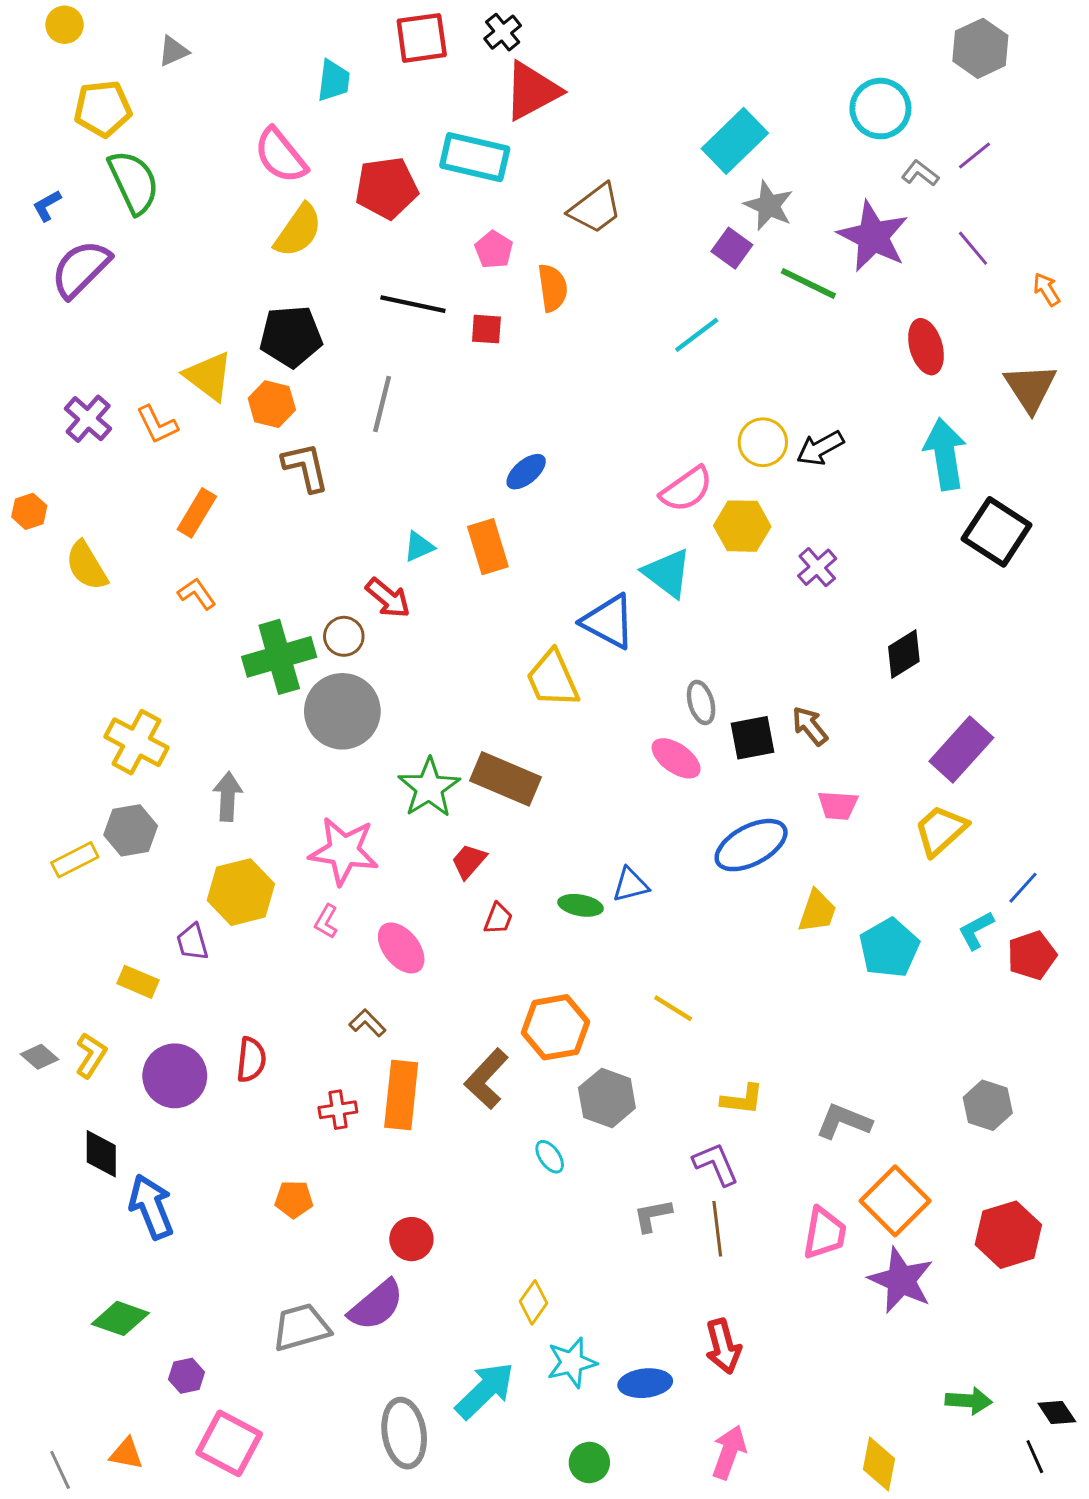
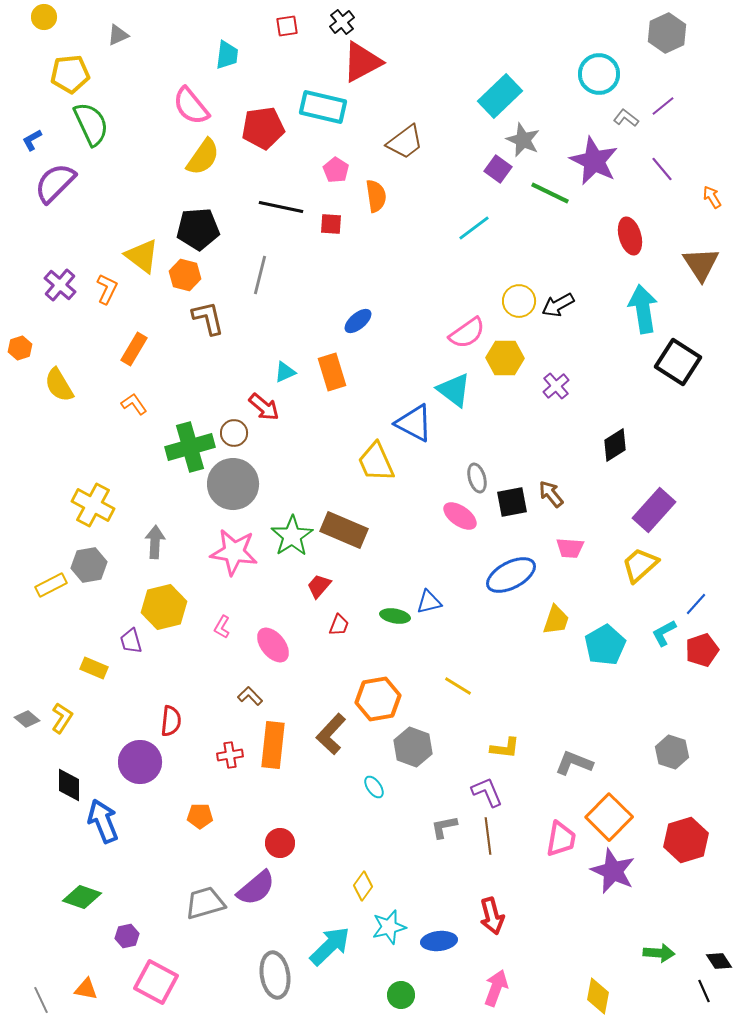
red square: (422, 38) -> (287, 26), size x0.6
orange L-shape: (157, 425) -> (107, 289), turned -128
pink star: (344, 851) -> (234, 552), moved
purple circle: (175, 1076) -> (140, 762), moved

